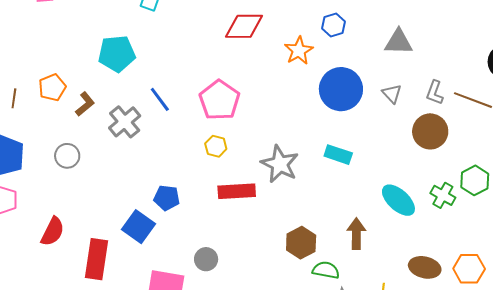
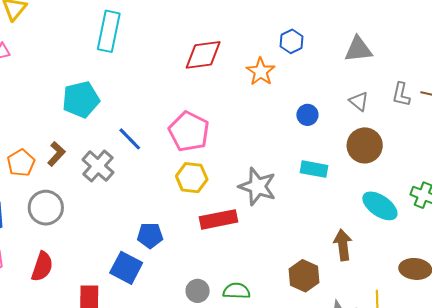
orange pentagon: (52, 87) -> (21, 163), moved
blue circle: (341, 89) -> (307, 115), moved, size x0.5
brown circle: (430, 131) -> (365, 145), moved
yellow hexagon: (216, 146) -> (192, 178), size x1.4
gray circle: (67, 156) -> (46, 208), size x1.4
red semicircle: (53, 231) -> (42, 267), moved
brown hexagon: (301, 243) -> (304, 276), moved
green semicircle: (326, 270) -> (237, 291), moved

